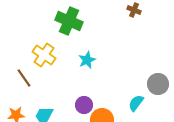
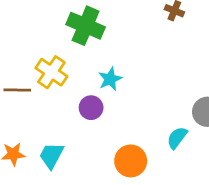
brown line: (24, 78) -> (17, 90), moved, turned -54
purple circle: (84, 105) -> (91, 108), moved

